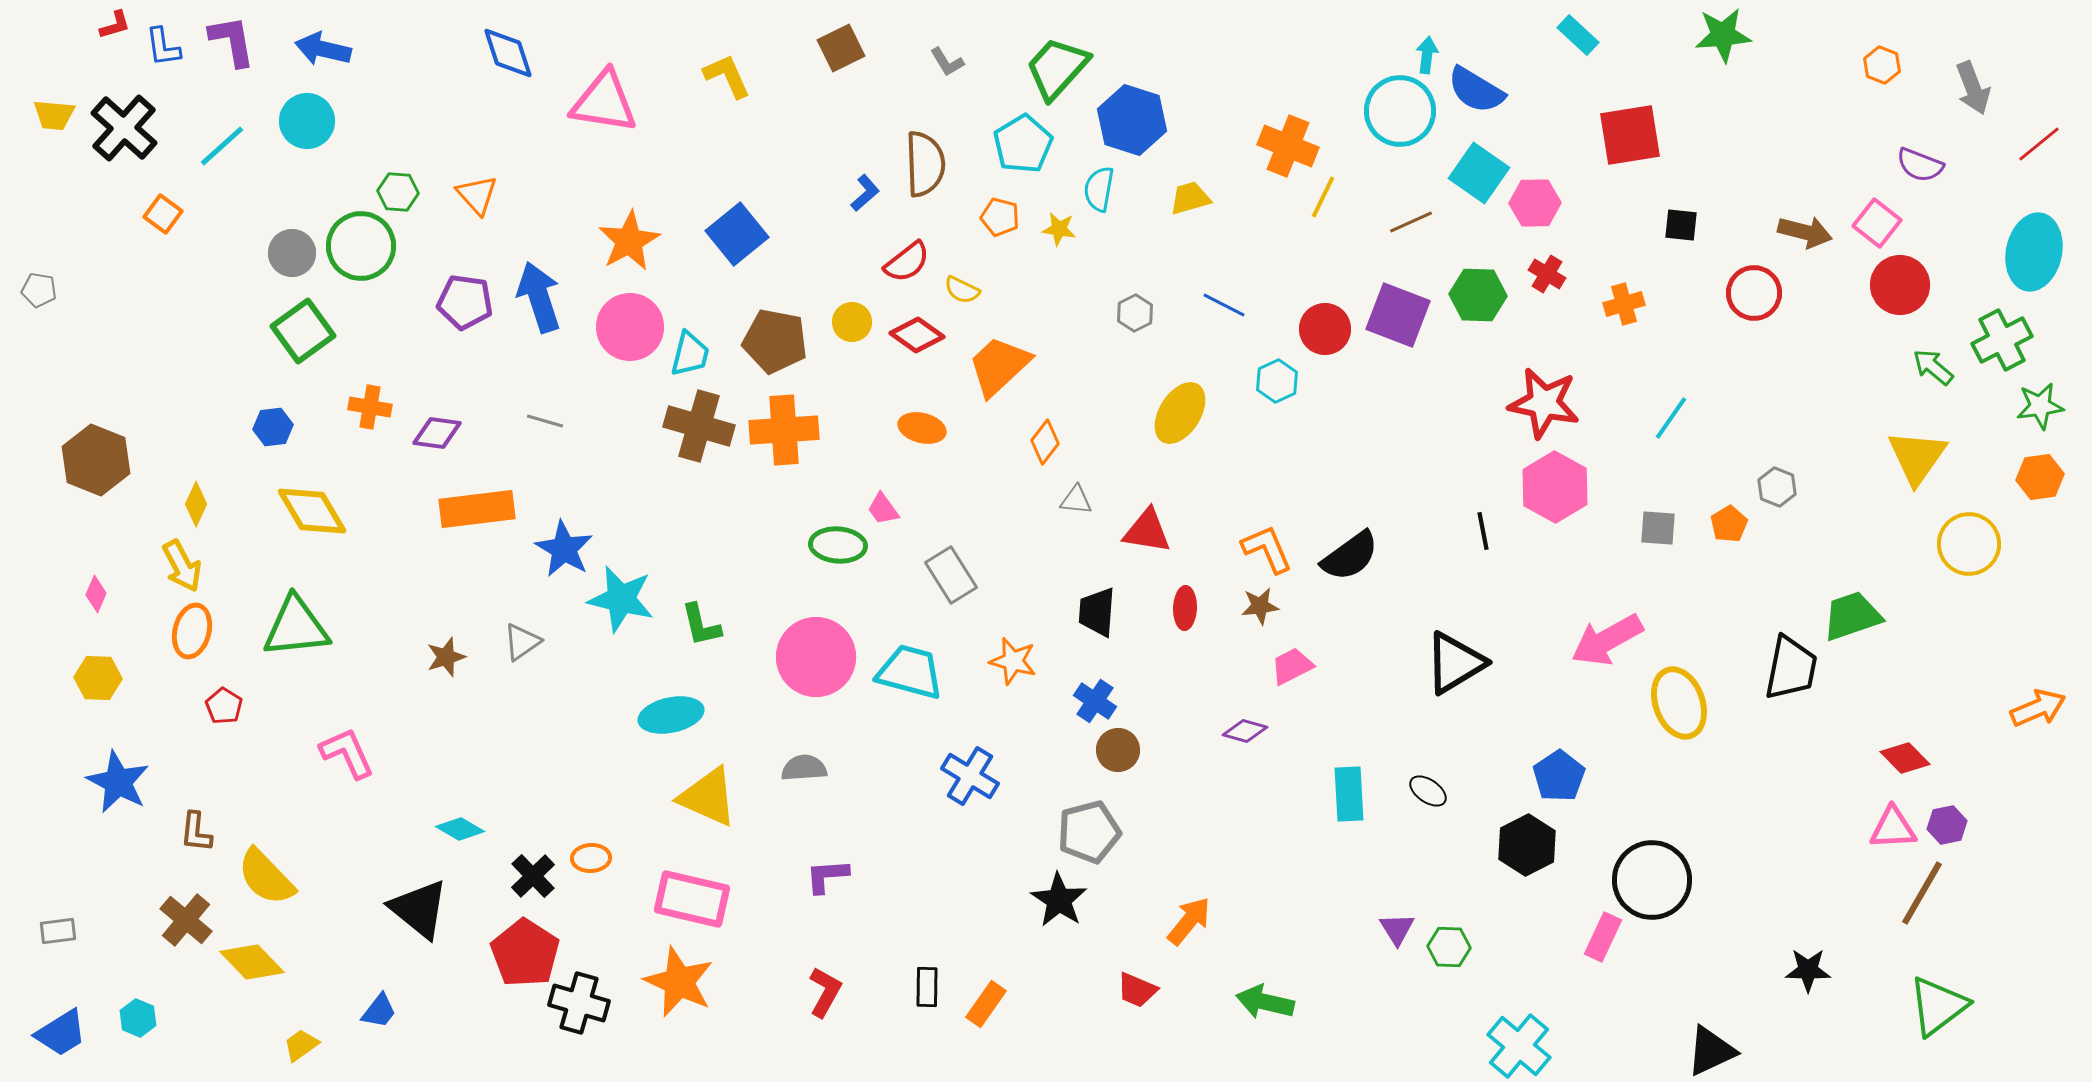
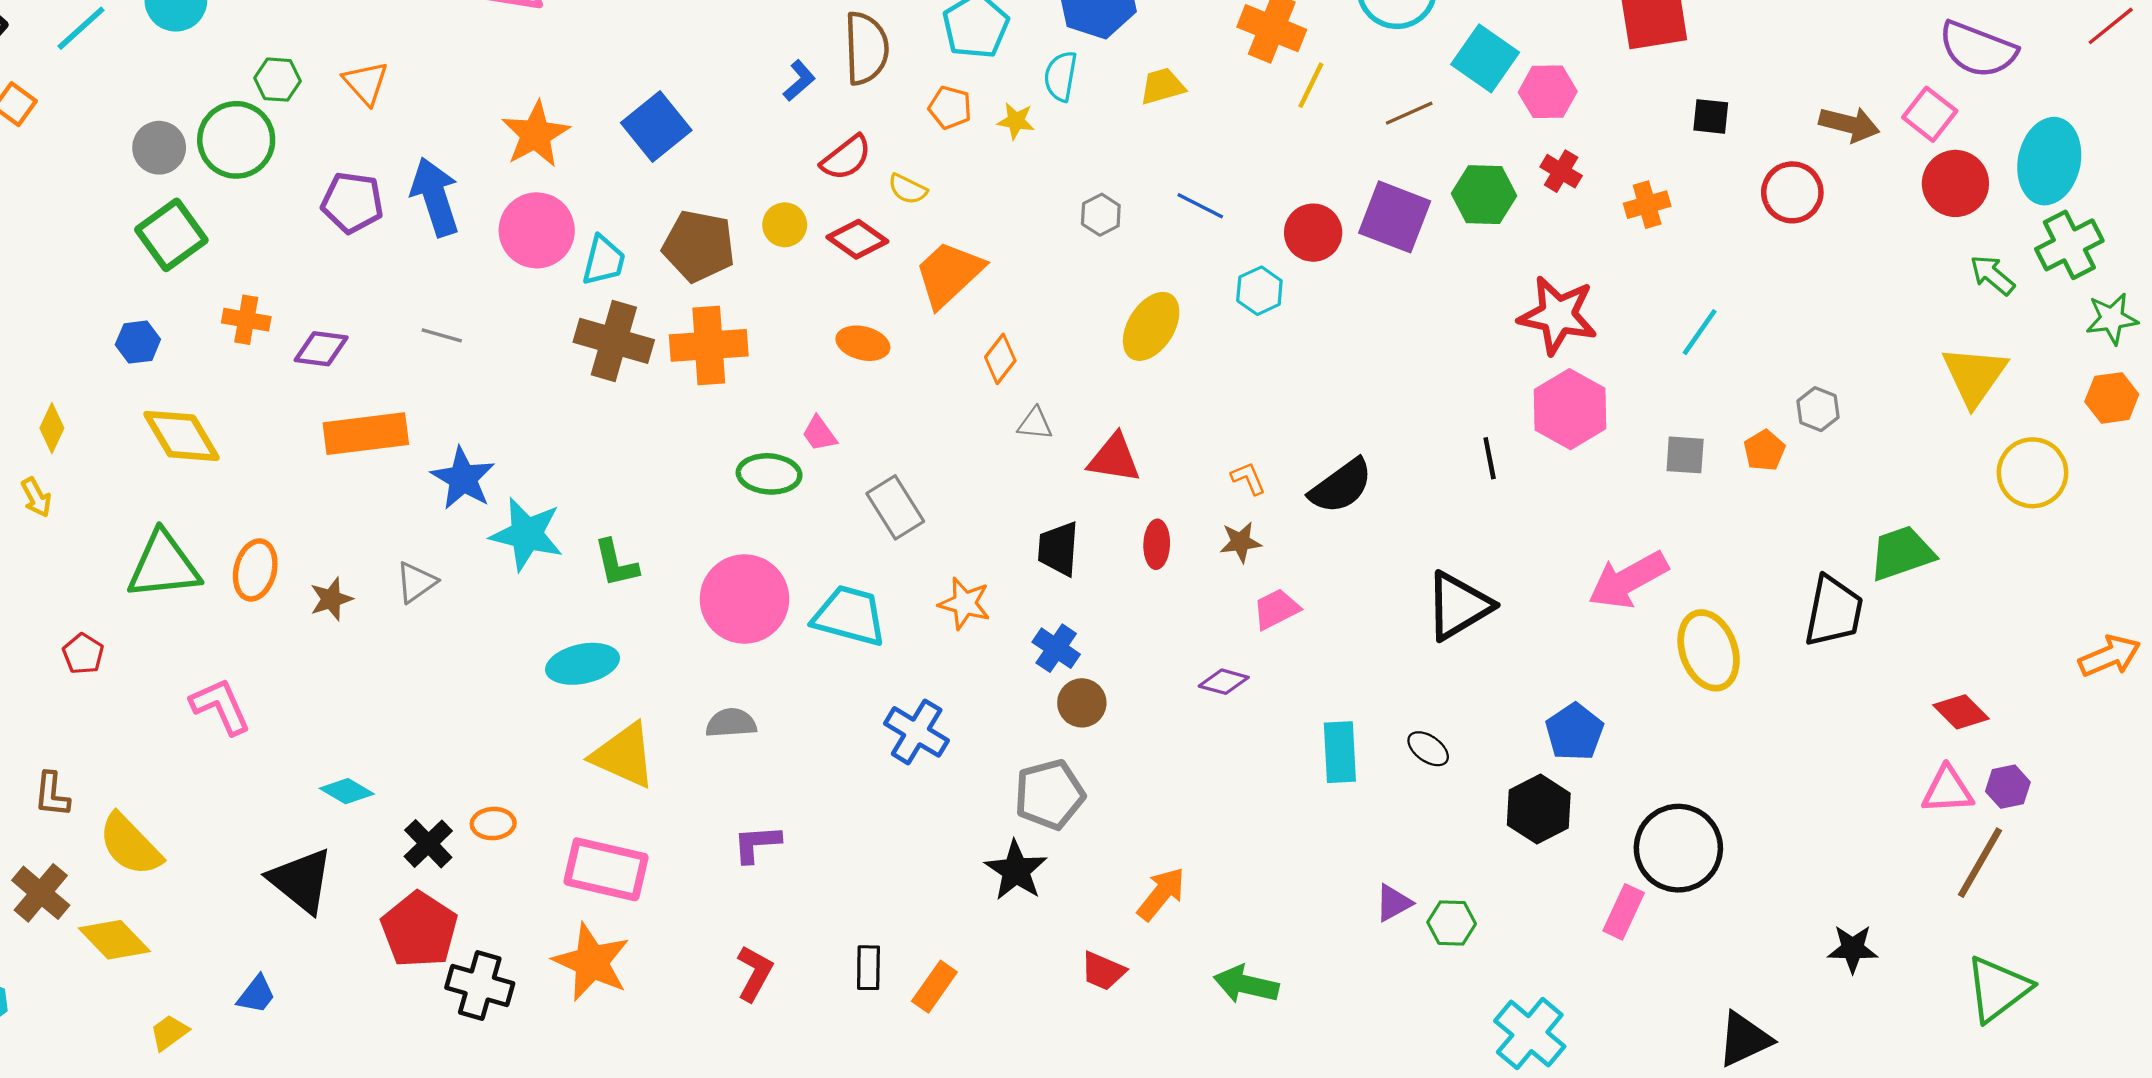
purple semicircle: (1920, 165) -> (1978, 49), size x1.5
cyan ellipse: (2034, 252) -> (2049, 161), moved
orange L-shape: (1267, 549) -> (1248, 478), size x0.6
yellow arrow: (182, 566) -> (36, 497), size x0.7
orange ellipse: (192, 631) -> (255, 570), moved
purple triangle: (1397, 929) -> (1394, 903), turned 33

